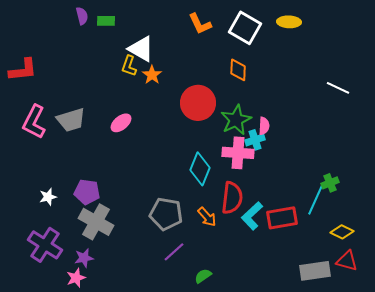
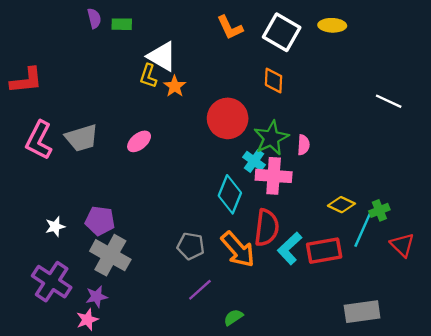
cyan cross: (255, 140) -> (254, 161), moved, turned -36
gray pentagon: (166, 214) -> (191, 246), size x0.7
orange arrow: (207, 217) -> (238, 249), size x1.6
yellow diamond: (342, 232) -> (341, 205), moved
red triangle: (347, 261) -> (402, 245), moved, turned 30

